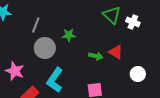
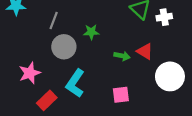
white cross: (133, 22) -> (164, 17), turned -32
pink star: (15, 71) -> (30, 73), turned 30
white circle: (138, 74) -> (170, 76), size x1.6

